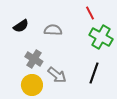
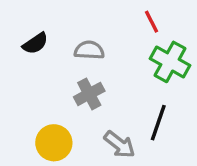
gray cross: (34, 59) -> (89, 94), moved, turned 30
gray arrow: (57, 75) -> (120, 144), moved

